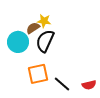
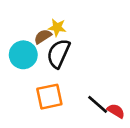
black line: (62, 84) -> (98, 104), moved
red semicircle: (89, 85) -> (116, 111), turned -136

